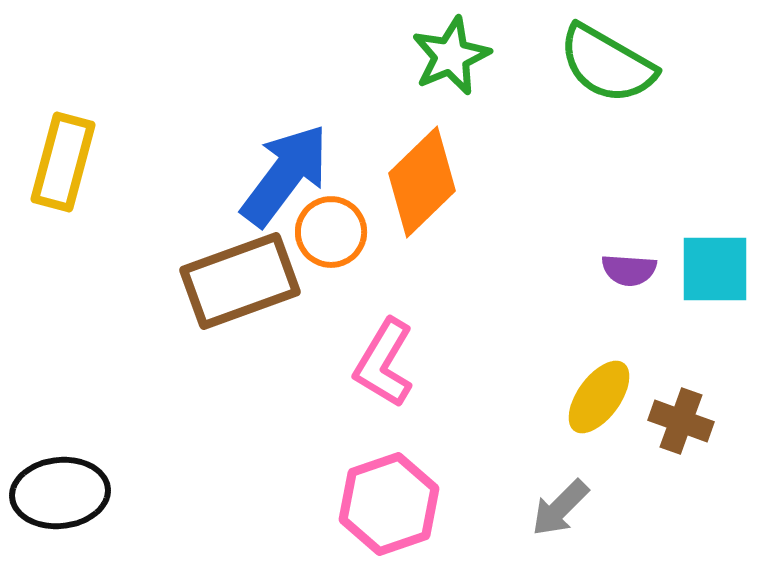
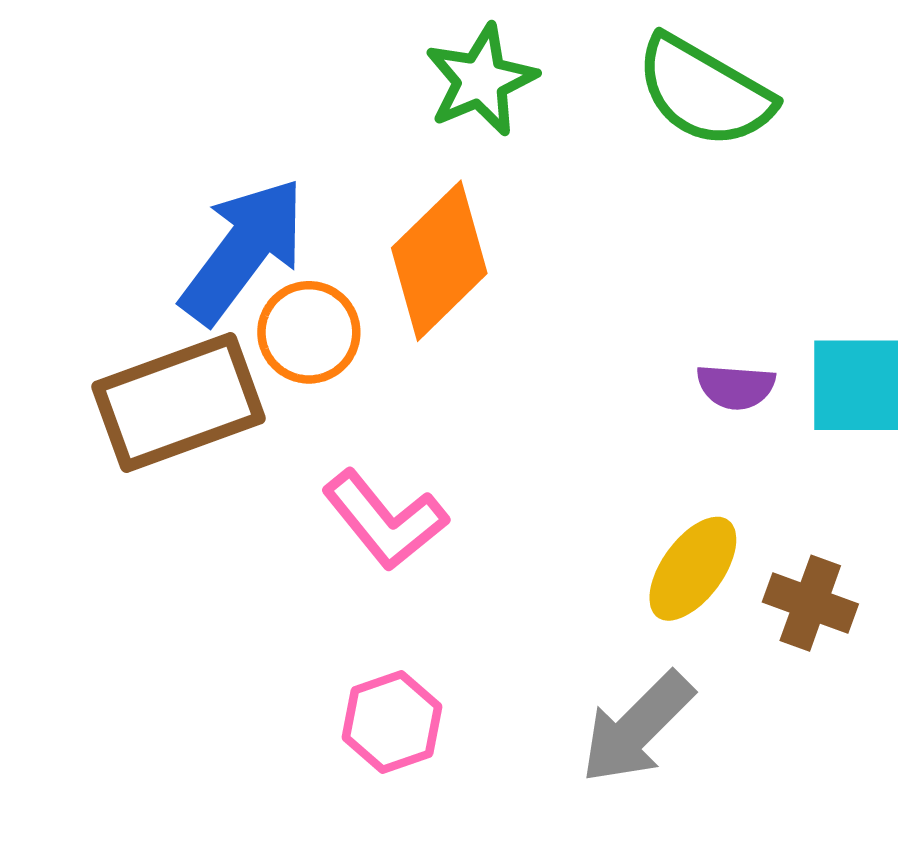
pink L-shape: (384, 363) -> (385, 520), turned -70
pink hexagon: (389, 504) -> (392, 722), size x0.7
gray arrow: (560, 508) -> (637, 728), size x1.4

